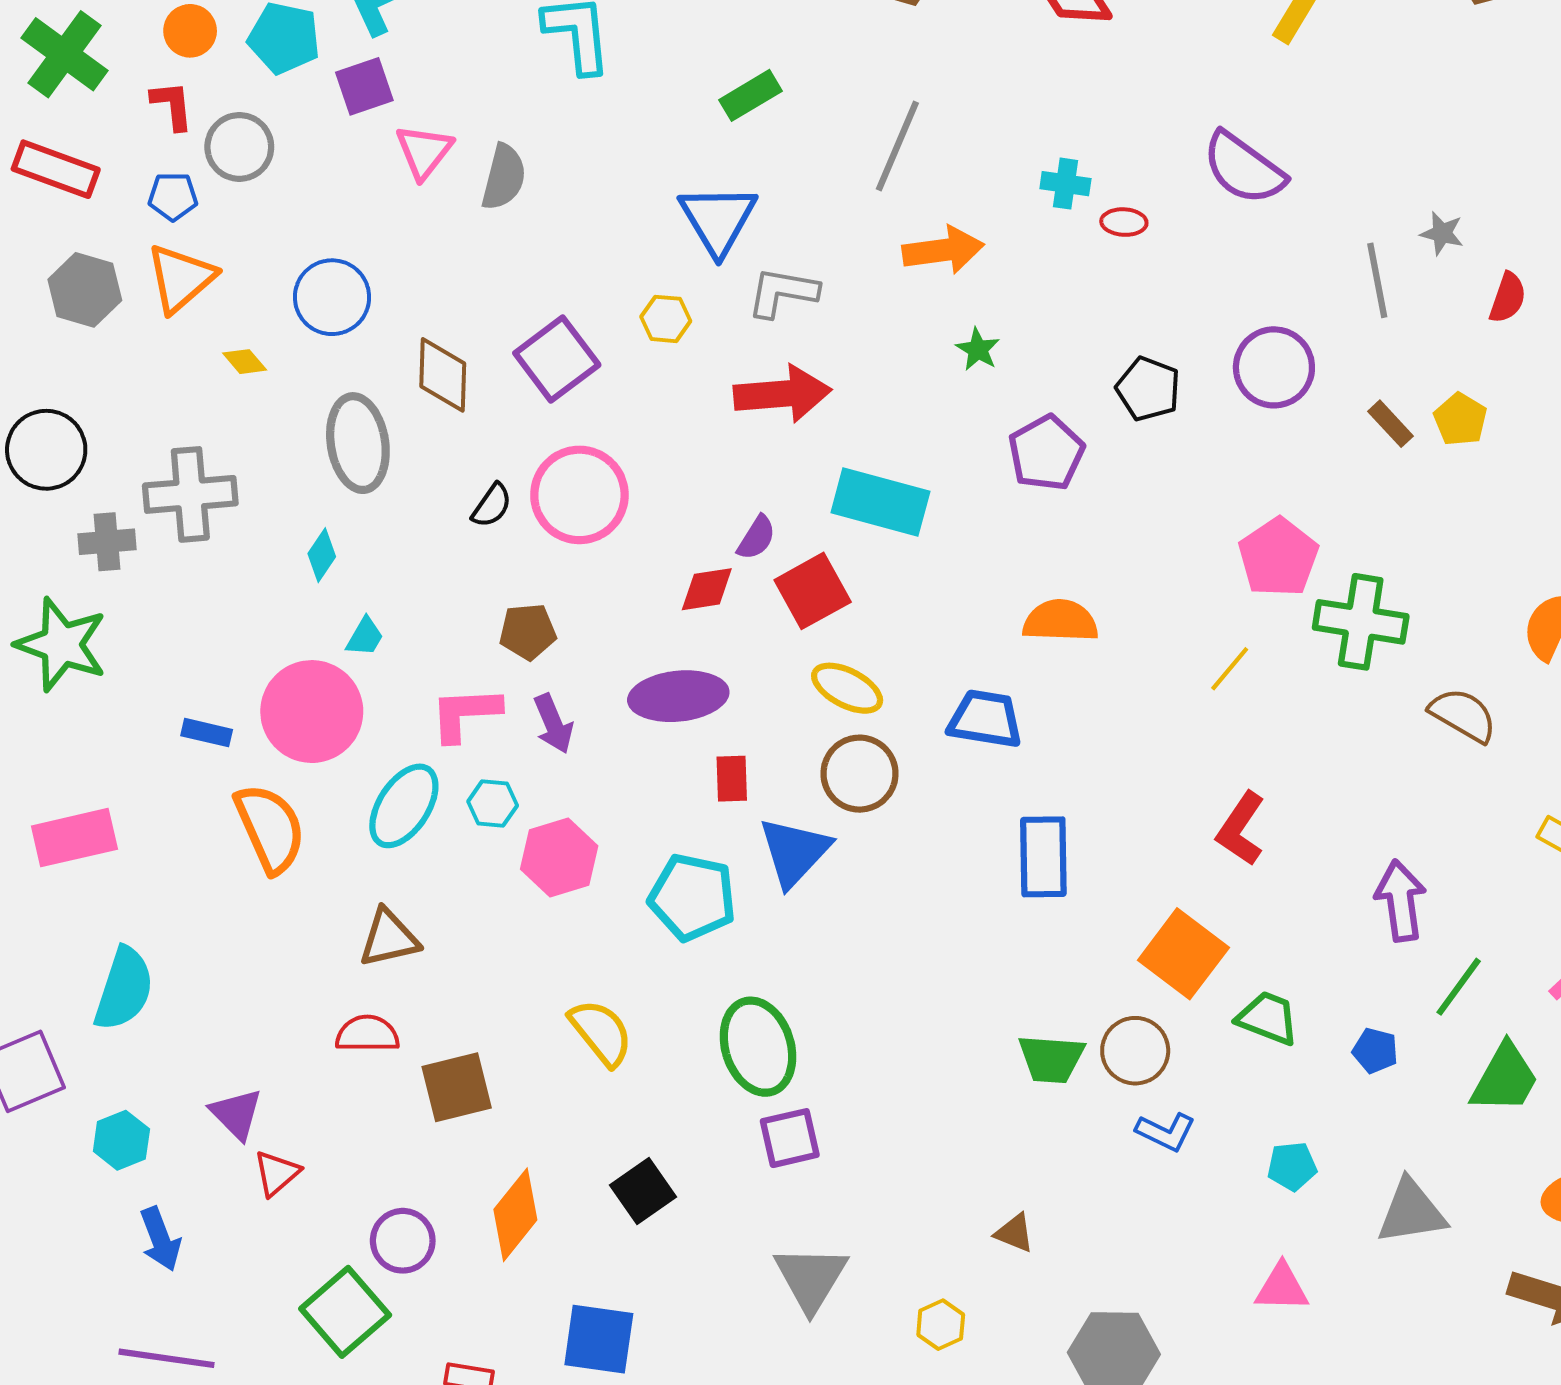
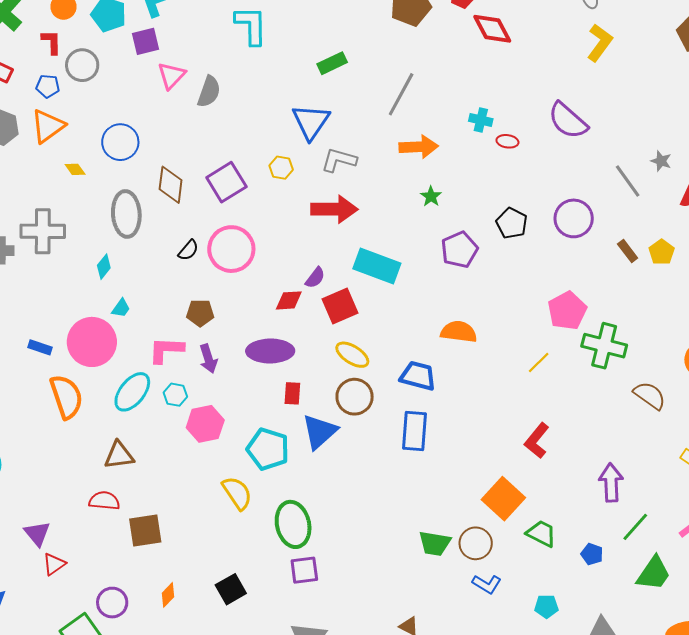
gray line: (1377, 280) -> (628, 181), turned -30
blue rectangle: (1043, 857) -> (414, 431), moved
yellow semicircle: (601, 1033) -> (237, 493), moved
orange diamond: (515, 1215) -> (168, 595), size x0.6

